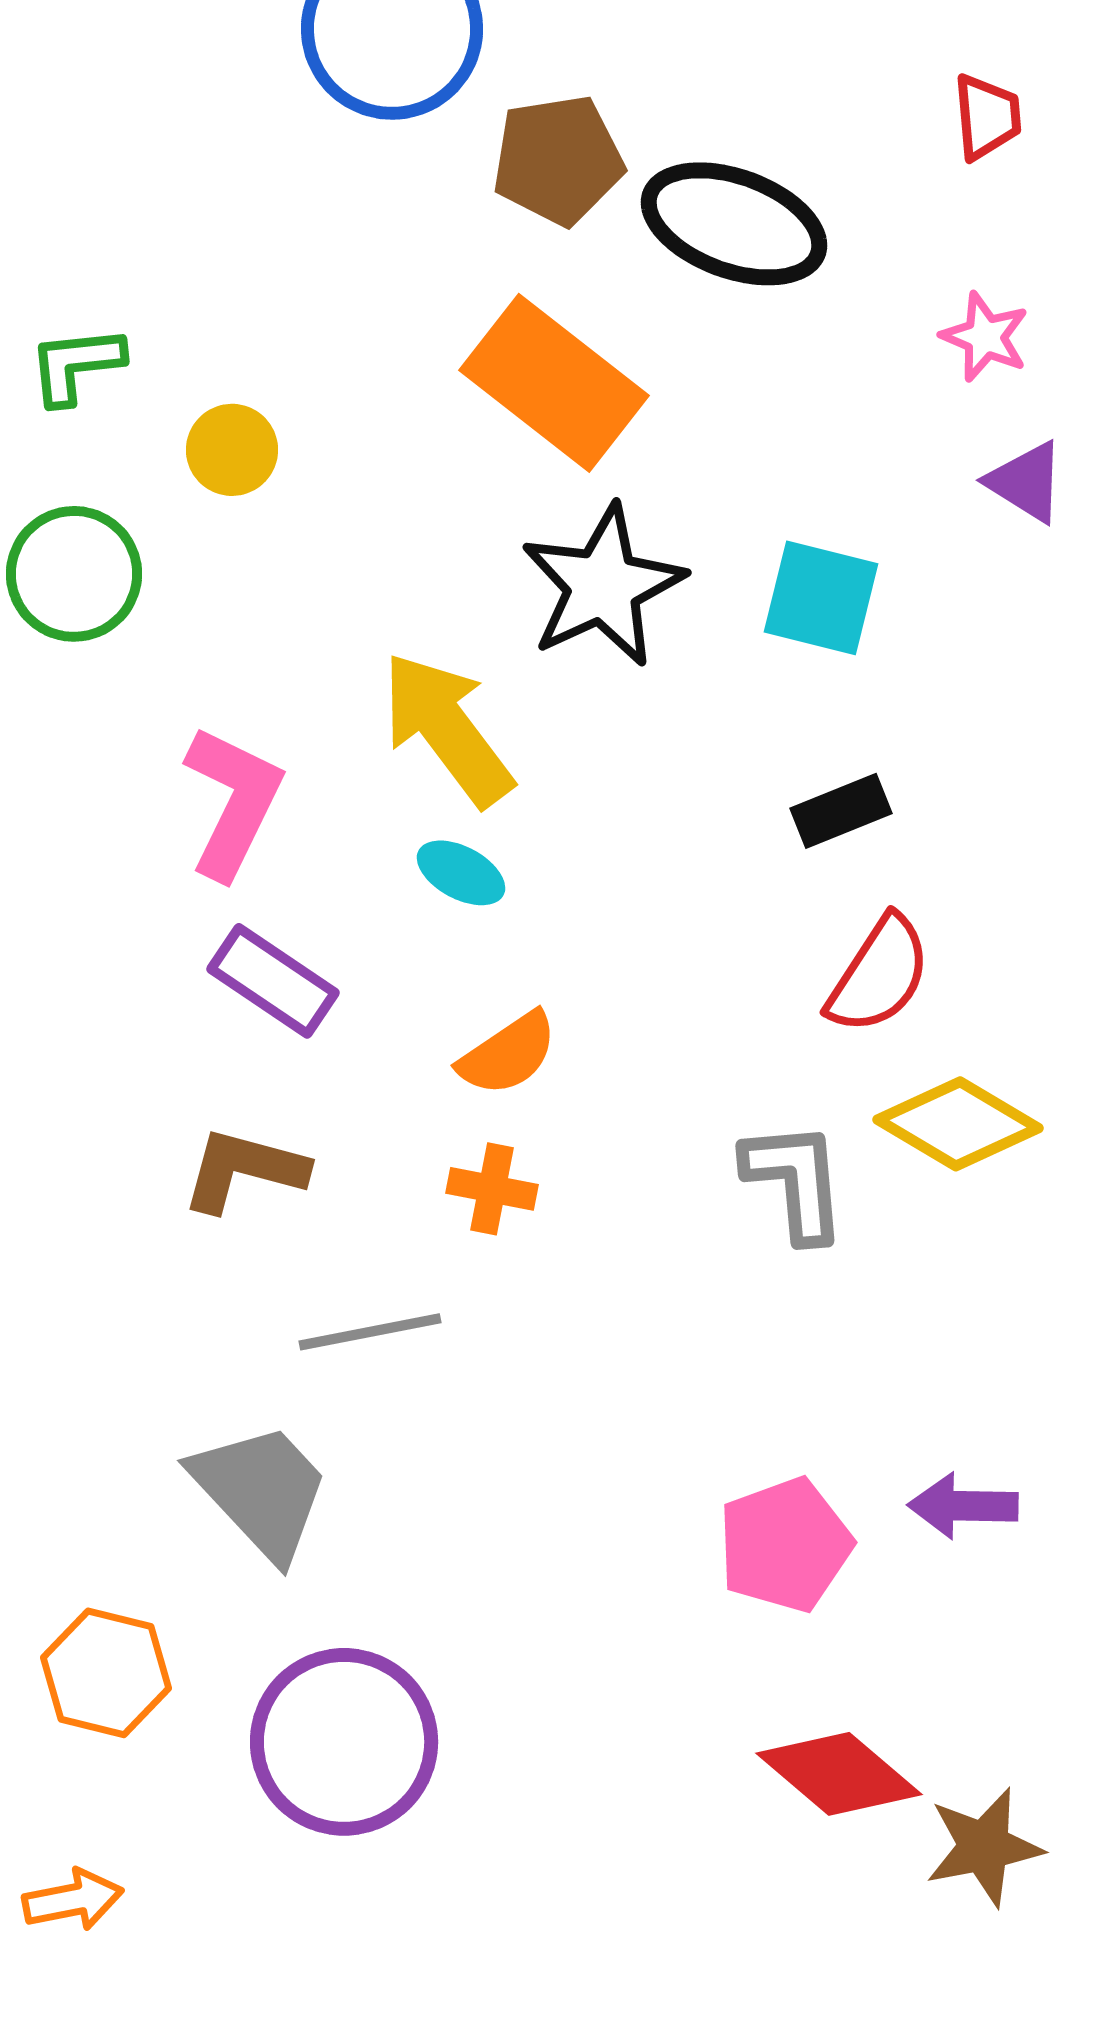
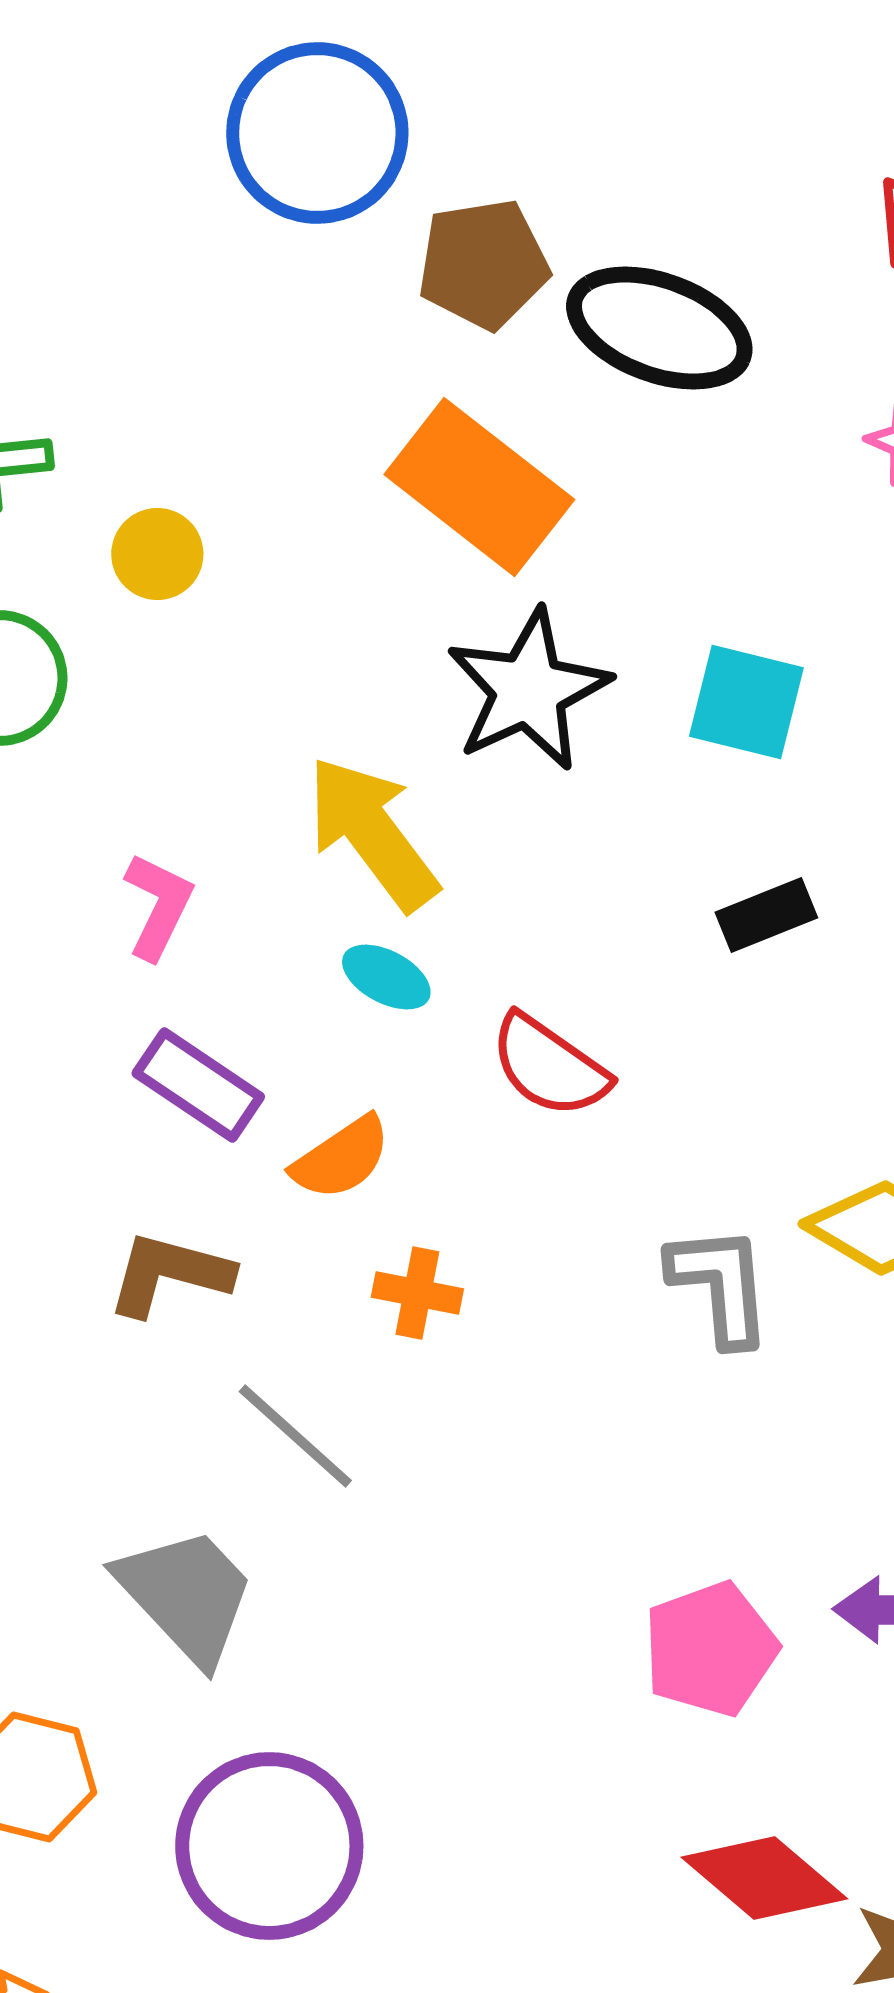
pink L-shape: (233, 802) -> (158, 906), size x0.7
red semicircle: (879, 975) -> (549, 1066), moved, turned 92
orange semicircle: (508, 1054) -> (341, 1158), moved
gray line: (370, 1332) -> (295, 1436), turned 53

